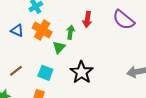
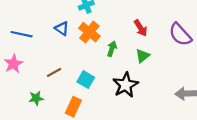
red arrow: (87, 19) -> (141, 28), turned -49
green arrow: (70, 32) -> (112, 49), moved
green triangle: (59, 47) -> (143, 56), moved

